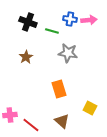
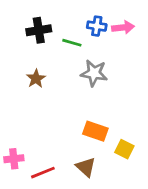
black cross: (28, 22) -> (39, 30), turned -30
orange rectangle: (59, 89) -> (95, 131), moved, turned -54
red line: (31, 125) -> (43, 173), turned -60

